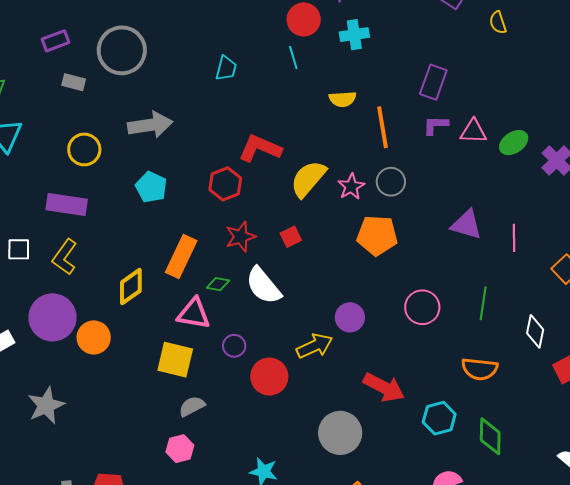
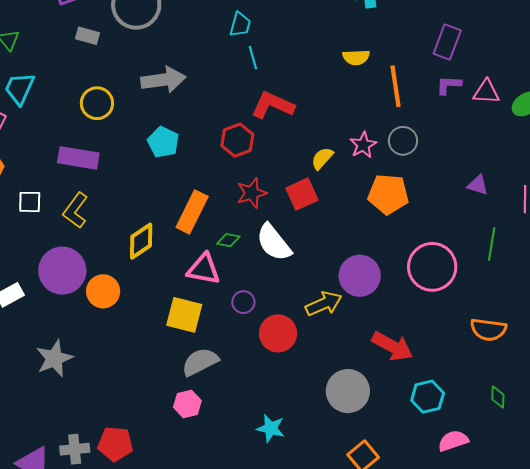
cyan line: (293, 58) -> (253, 58), moved
yellow semicircle: (308, 179) -> (322, 158), moved, size x0.6
purple triangle: (466, 225) -> (478, 185), size x0.7
red square: (291, 237) -> (302, 194), size x1.5
green line: (483, 303) -> (492, 244), moved
pink circle: (422, 307) -> (432, 267), size x1.4
purple circle: (350, 317) -> (360, 276), size x1.4
gray semicircle: (192, 406) -> (200, 362), size x1.4
cyan hexagon: (439, 418) -> (428, 397), moved
green diamond: (490, 436) -> (498, 397), size x0.6

